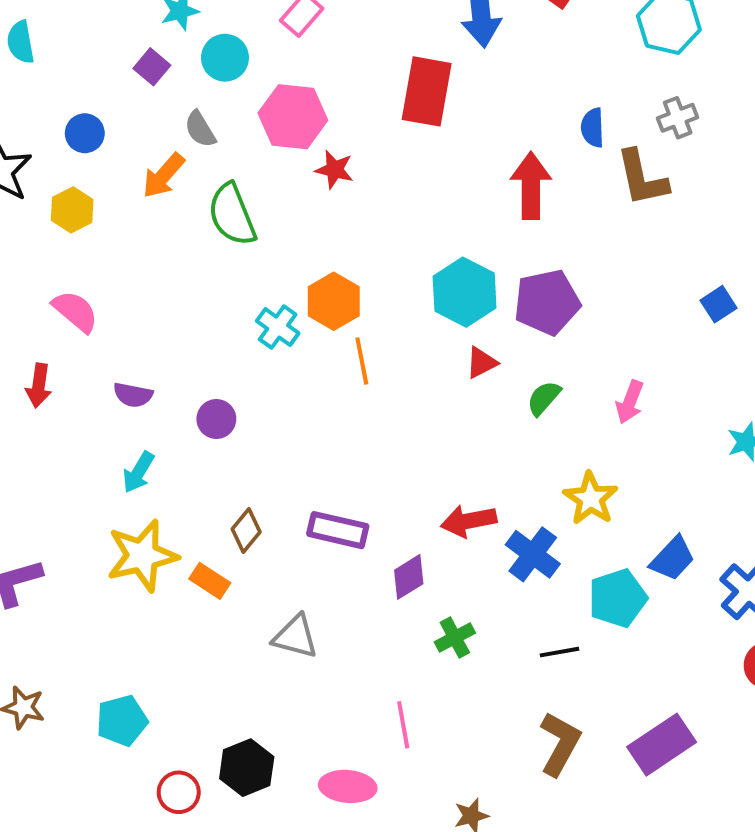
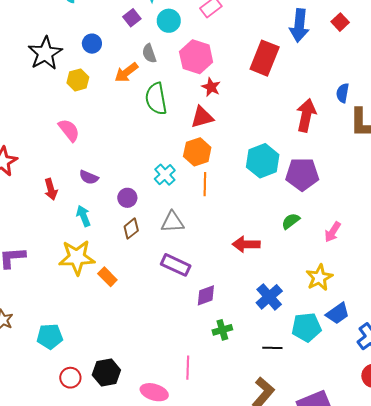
cyan cross: (278, 327) -> (165, 175), moved
red triangle: (481, 363) -> (202, 117), moved, size x1.4
red arrow: (39, 386) -> (51, 189), moved, turned -35
cyan arrow: (138, 472) -> (83, 216), turned 115
yellow star: (591, 498) -> (319, 278), moved
red arrow: (469, 521) -> (246, 244), moved
brown diamond: (246, 531) -> (131, 229), moved
gray triangle: (295, 637) -> (172, 222), moved, turned -30

